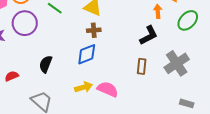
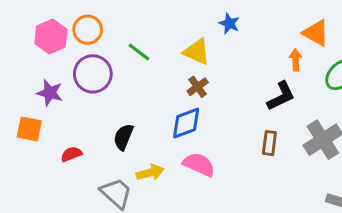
brown cross: (94, 30) -> (198, 87), turned -32
yellow arrow: (84, 87) -> (150, 173), moved
pink semicircle: (108, 89) -> (199, 164), moved

